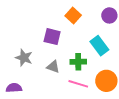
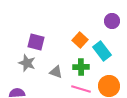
orange square: (73, 15) -> (80, 40), moved
purple square: (52, 37) -> (36, 42), moved

